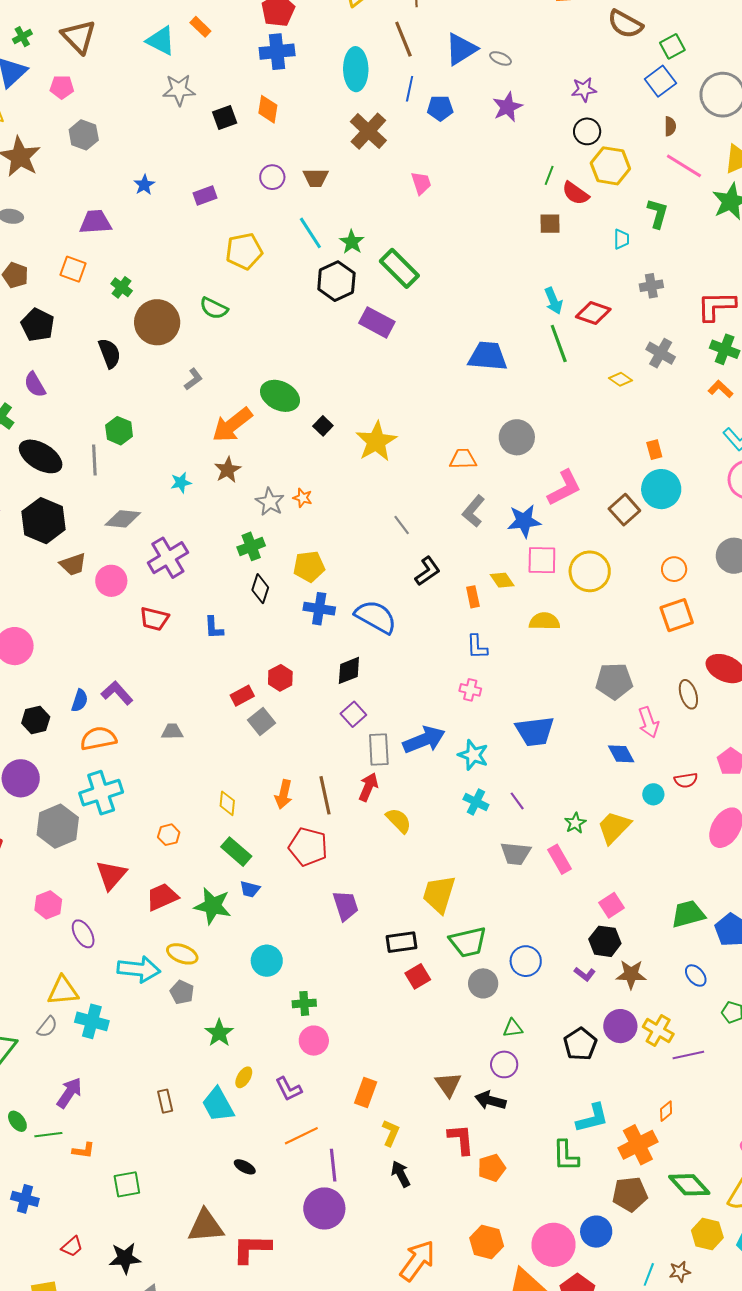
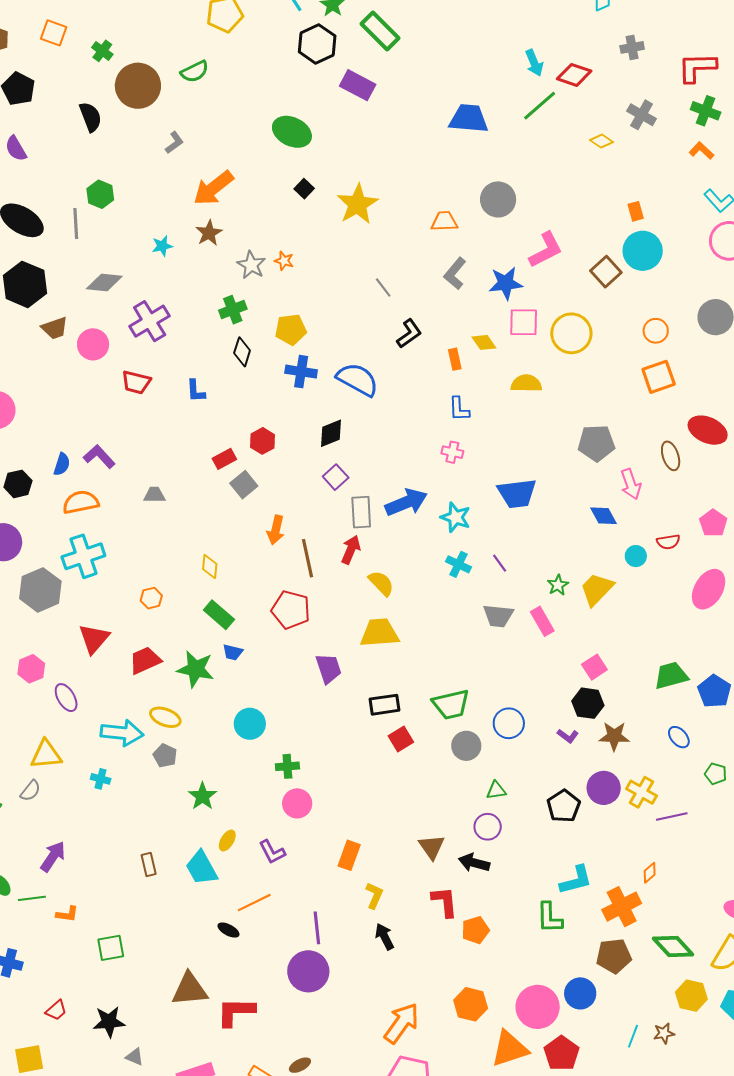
green semicircle: (214, 308) -> (195, 72), turned -52
green line: (559, 343) -> (540, 106), turned 69
green ellipse: (280, 396) -> (292, 132), moved
orange arrow: (284, 794) -> (276, 530), moved
yellow trapezoid: (439, 894) -> (379, 633), moved, turned 69
cyan cross: (92, 1021) -> (101, 779), moved, size x0.6
orange line: (301, 1136) -> (254, 903), moved

